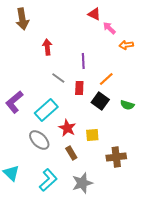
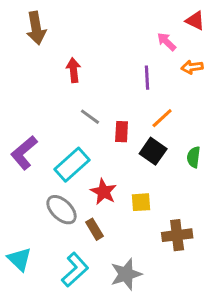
red triangle: (94, 14) -> (195, 21), moved
purple line: (83, 61) -> (147, 78), moved
green semicircle: (127, 105) -> (194, 157), turned 80
brown rectangle: (71, 153) -> (95, 229), moved

